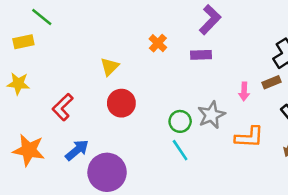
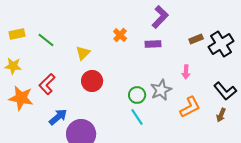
green line: (42, 17) -> (46, 40), moved
brown rectangle: (271, 82) -> (196, 39), moved
orange L-shape: (249, 137) -> (190, 107), turned -30
orange star: (29, 150) -> (21, 98), moved

